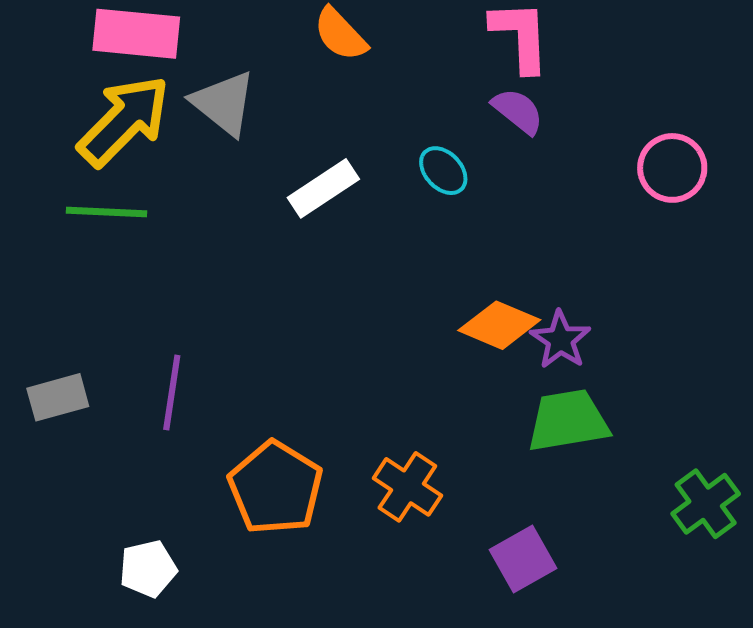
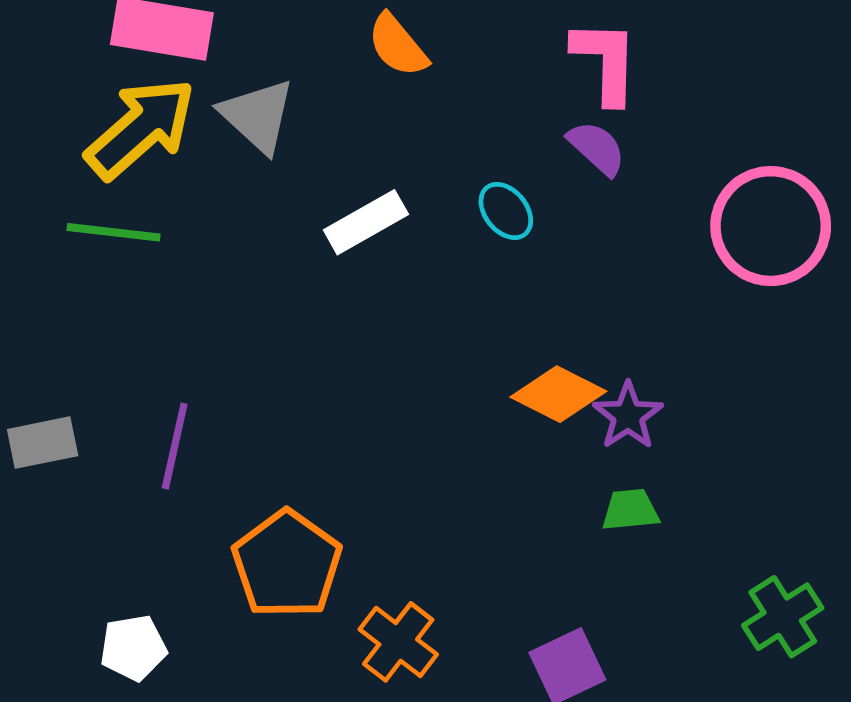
pink circle: (672, 168) -> (771, 226), size x1.5
green trapezoid: (568, 421) -> (630, 510), size x0.6
orange cross: (407, 487) -> (398, 642), moved

